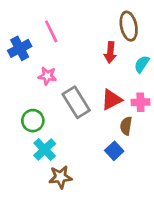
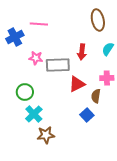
pink line: (51, 31) -> (39, 24), turned -60
red arrow: (110, 52) -> (82, 52), moved
red triangle: (112, 100) -> (77, 84), moved
gray rectangle: (76, 102) -> (58, 65), moved, turned -60

